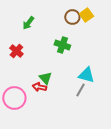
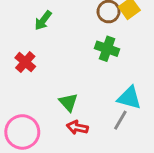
green cross: (62, 45) -> (107, 49), moved
red arrow: (39, 87) -> (77, 128), moved

